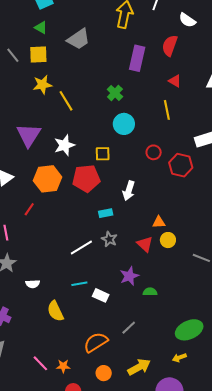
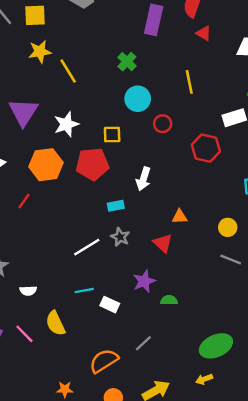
red triangle: (175, 81) -> (204, 33), moved
red circle: (154, 152) -> (163, 124), moved
yellow circle: (168, 240) -> (228, 227), moved
pink line: (40, 363) -> (24, 334), moved

